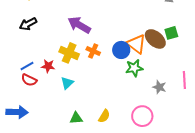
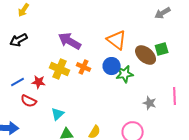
orange triangle: (136, 44) -> (117, 40), moved
green star: (134, 68) -> (125, 74), moved
red semicircle: (29, 80) -> (29, 101), moved
cyan triangle: (67, 83) -> (58, 114), moved

